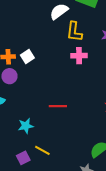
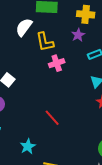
red line: (58, 106) -> (52, 118), turned 66

